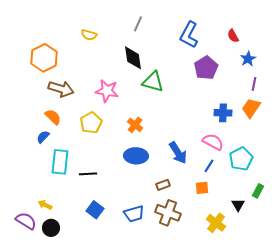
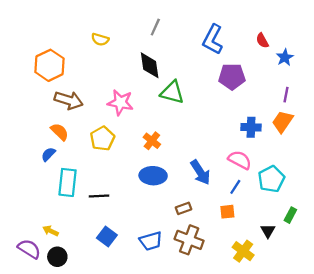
blue star: (248, 59) -> (285, 57), moved
purple pentagon: (206, 68) -> (232, 77), turned 30

